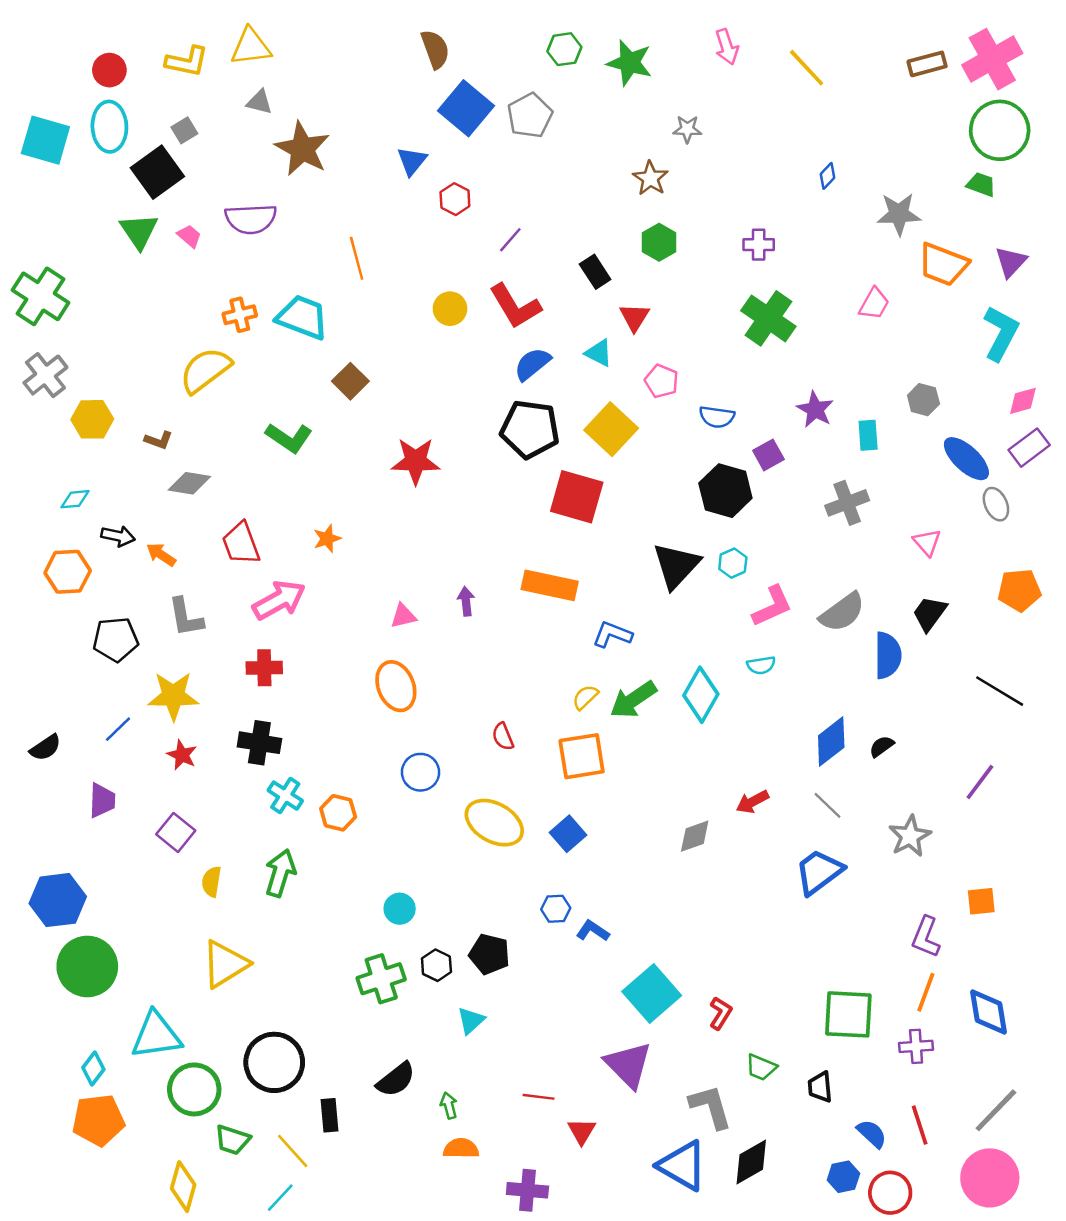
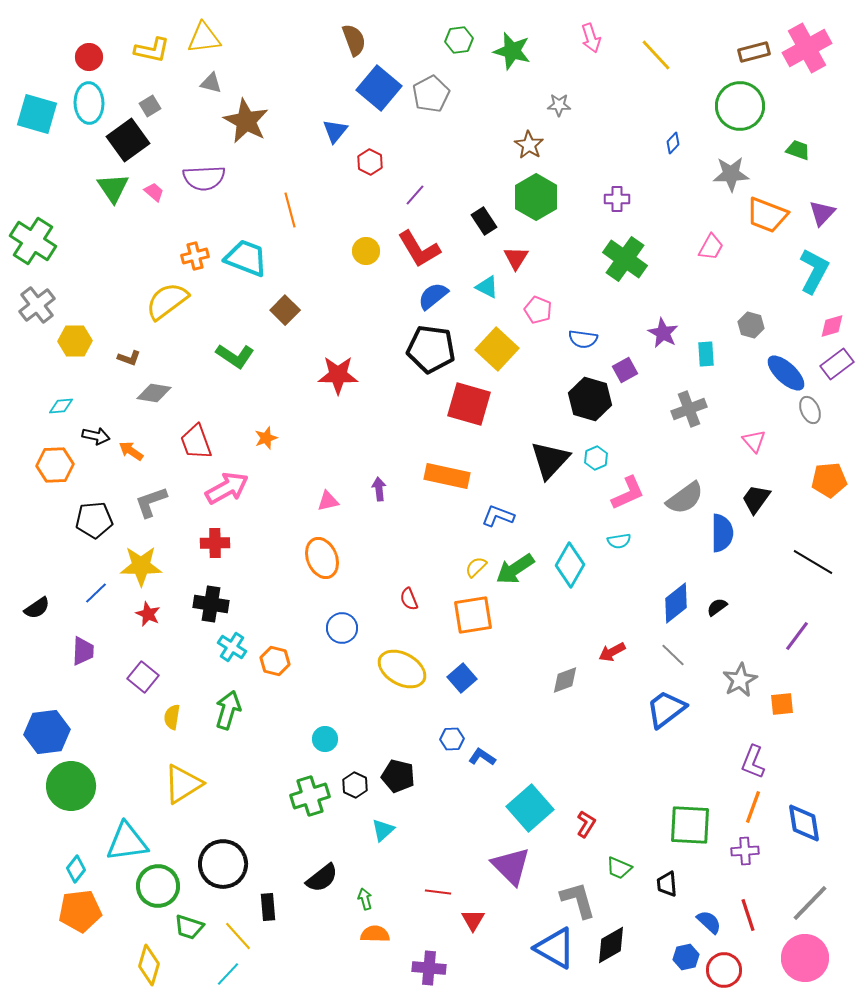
green circle: (1000, 130) -> (740, 106), moved
green hexagon: (659, 242) -> (536, 197), size x1.5
gray L-shape: (186, 617) -> (151, 502), turned 81
orange square: (981, 901) -> (782, 704), moved

